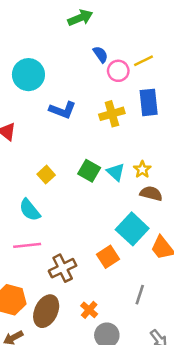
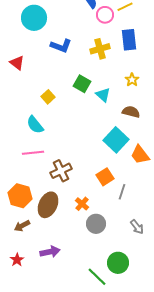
yellow star: (142, 169) -> (132, 80), moved
green square: (89, 171) -> (82, 84), moved
orange square: (108, 257) -> (105, 177), moved

